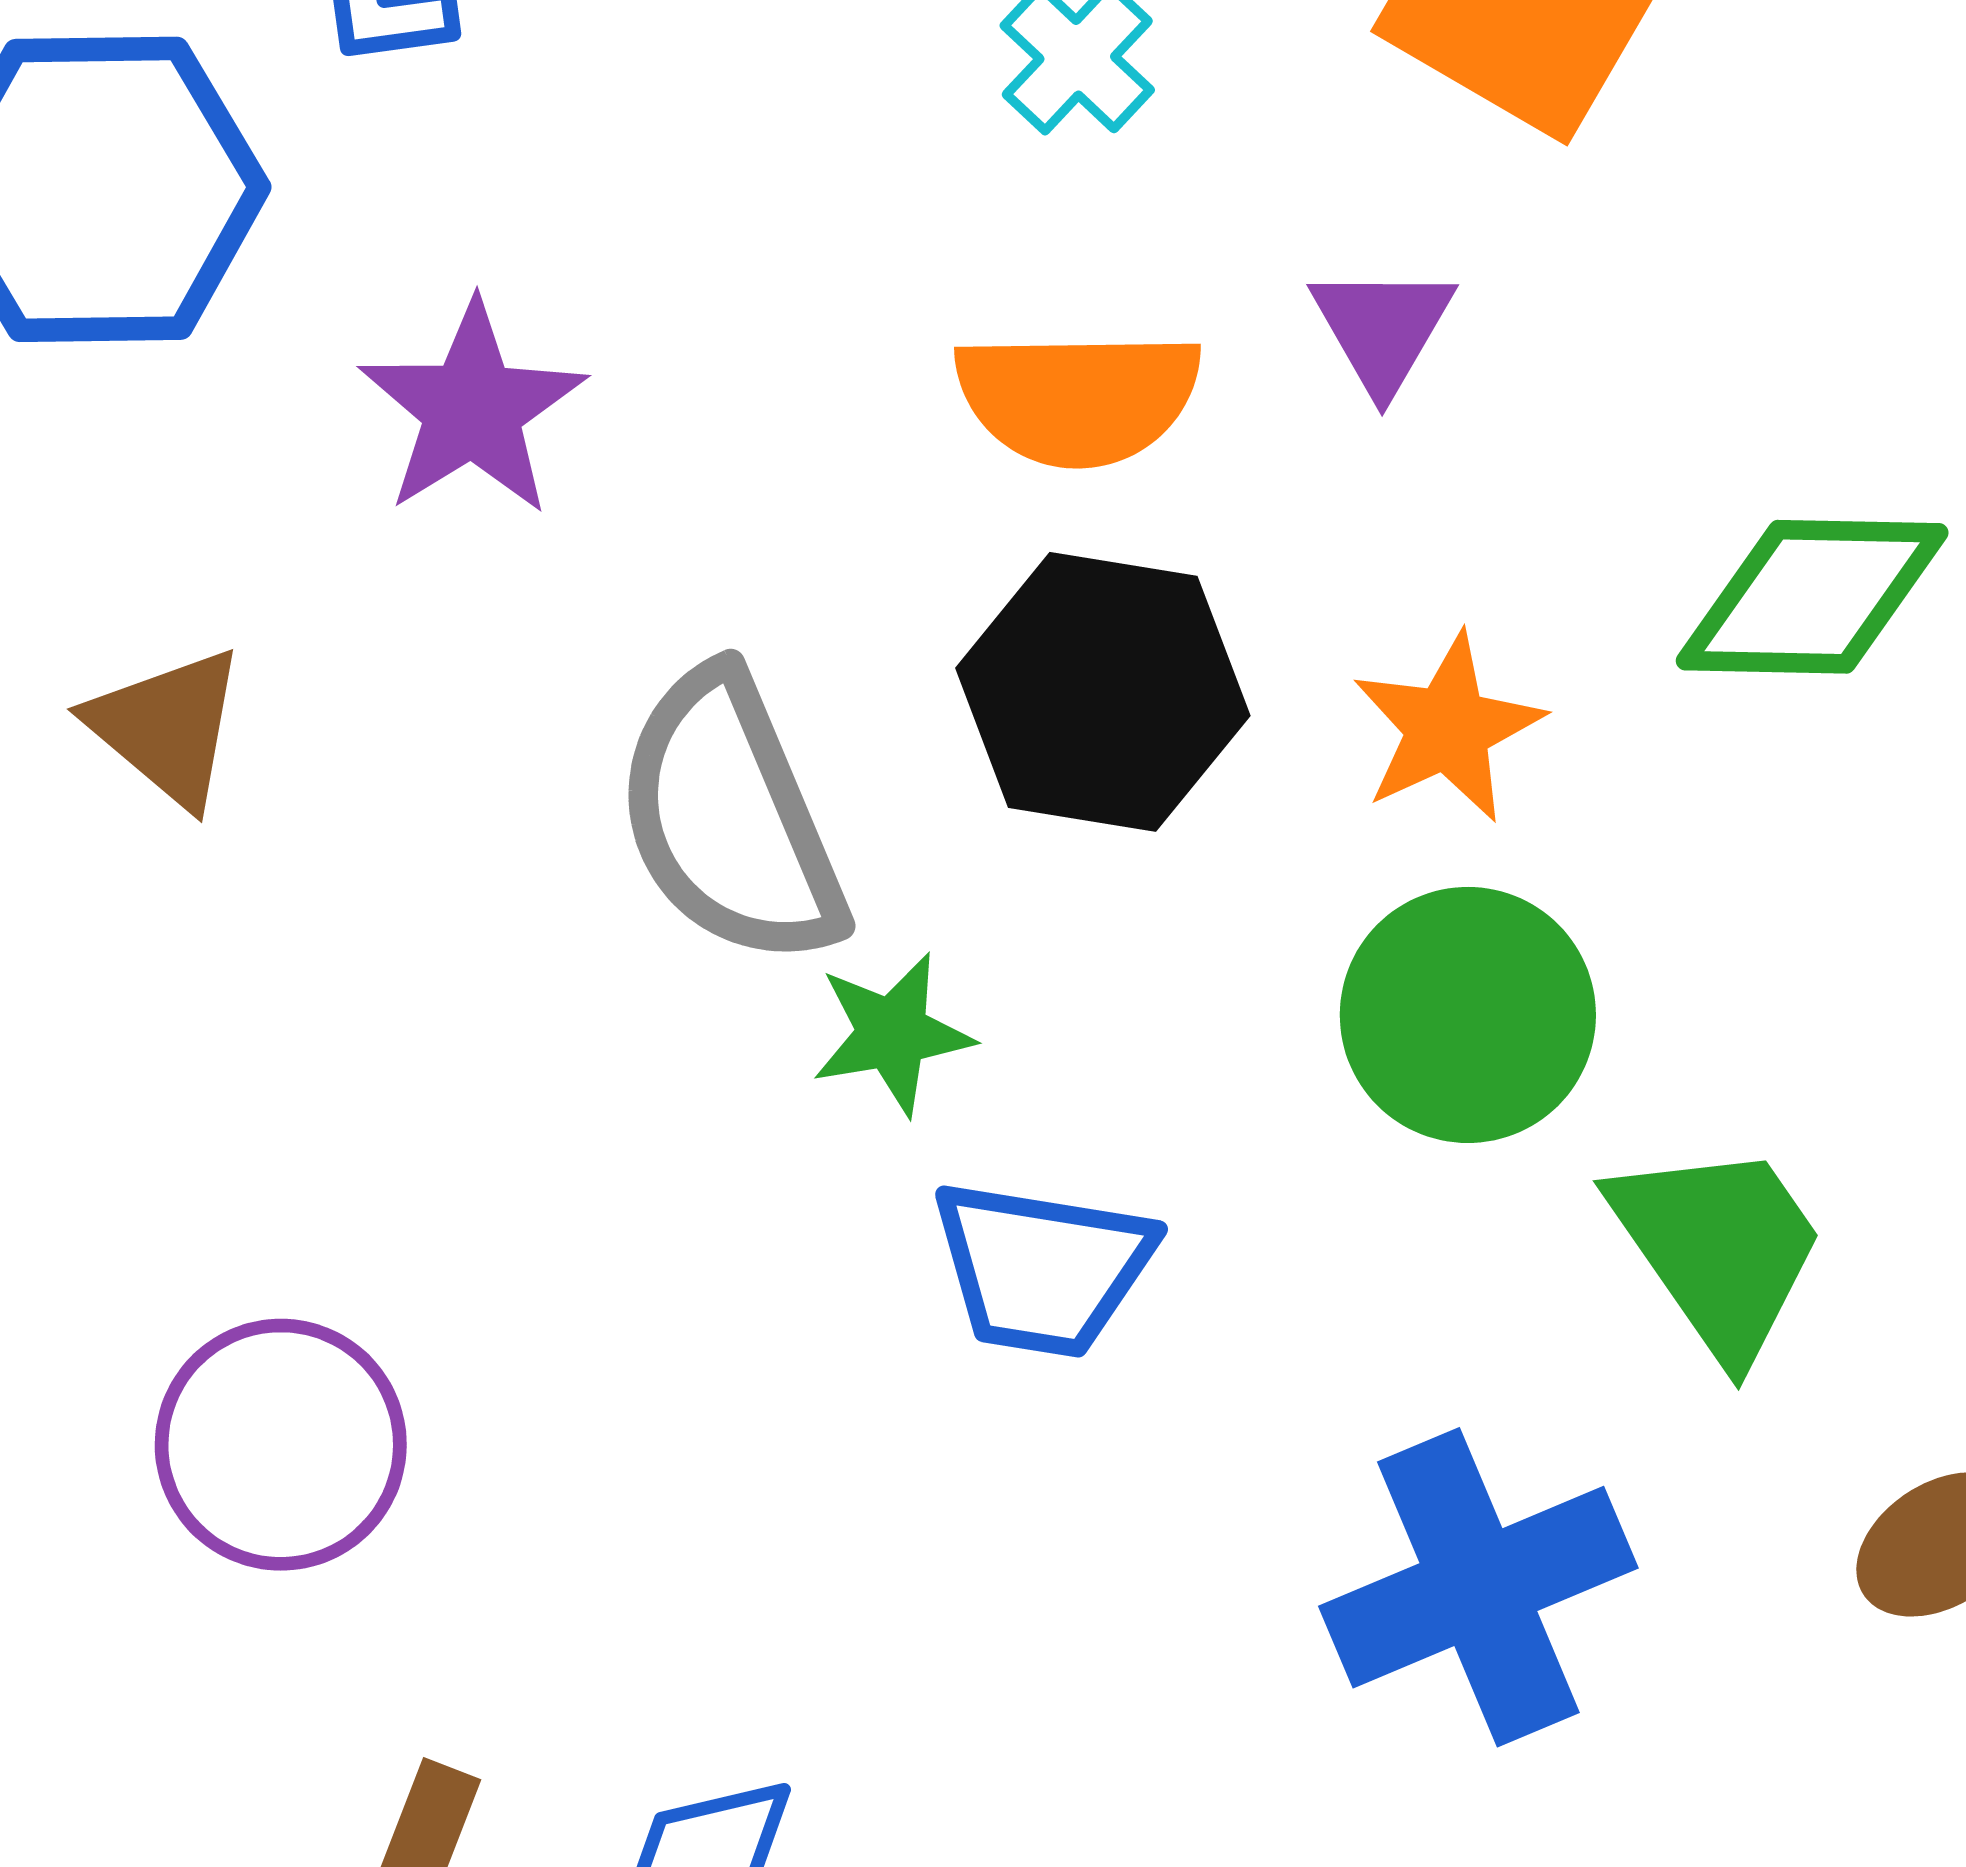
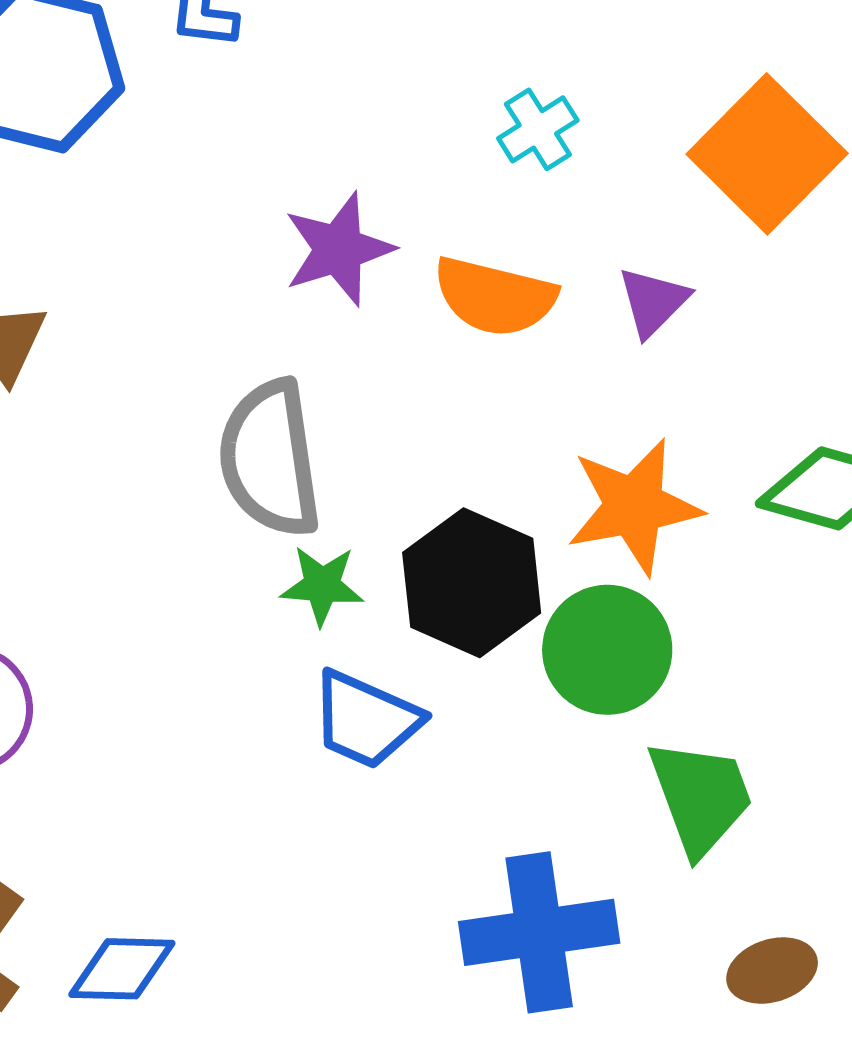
purple star: (472, 409) -> (339, 249), moved
black hexagon: (1103, 692) -> (472, 583), moved
orange star: (1448, 728) -> (634, 506), size x1.4

